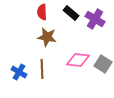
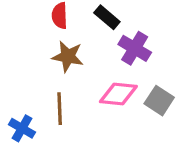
purple cross: (95, 19) -> (135, 48), moved
blue cross: (19, 72) -> (22, 128), moved

